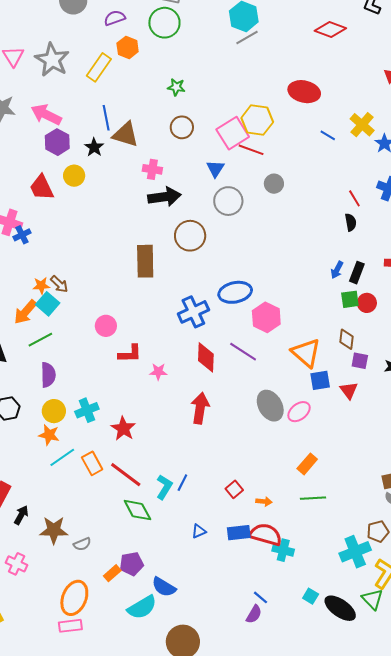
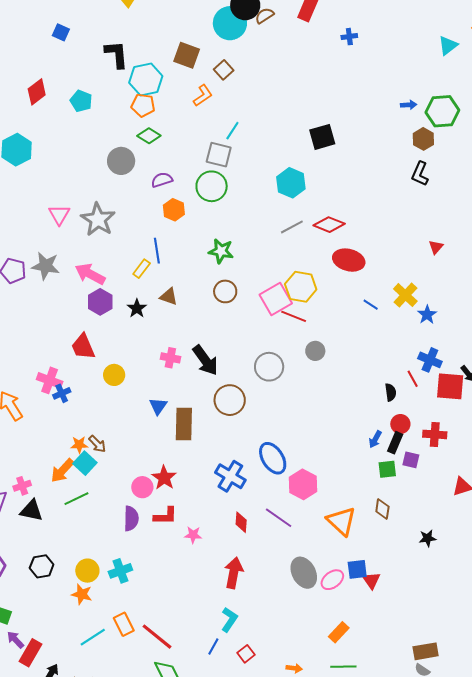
red diamond: (330, 29) -> (329, 225), moved
gray line: (247, 38) -> (292, 227), moved
yellow rectangle: (99, 67) -> (142, 269), moved, size x0.7
green star: (176, 87) -> (221, 251), size x1.4
blue line: (106, 118) -> (157, 251), moved
brown triangle: (126, 134) -> (169, 297), size x0.7
pink cross: (152, 169) -> (170, 358), moved
blue triangle: (215, 169) -> (158, 406), moved
yellow circle: (74, 176) -> (114, 375), moved
black arrow: (164, 197) -> (205, 360), turned 60
red line: (354, 198) -> (413, 379), moved
blue ellipse: (235, 292) -> (273, 458), turned 68
red circle: (367, 303) -> (400, 424), moved
blue cross: (193, 312) -> (230, 476), turned -36
red diamond: (206, 357) -> (241, 522), size x0.7
purple square: (360, 361) -> (411, 460), moved
purple semicircle: (48, 375) -> (131, 518), moved
blue square: (320, 380) -> (357, 569), moved
red triangle: (349, 390) -> (371, 580), moved
red star: (123, 429) -> (164, 478), moved
cyan line: (62, 457) -> (93, 637), moved
cyan L-shape: (164, 487) -> (229, 620), moved
red square: (234, 489) -> (246, 654), moved

